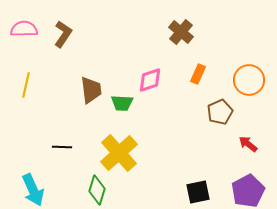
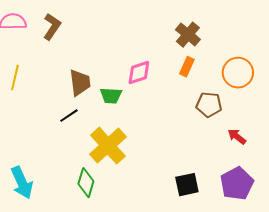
brown cross: (181, 32) -> (188, 35), moved
brown pentagon: (220, 112) -> (209, 105), turned 30
black line: (62, 147) -> (69, 116), moved, turned -36

